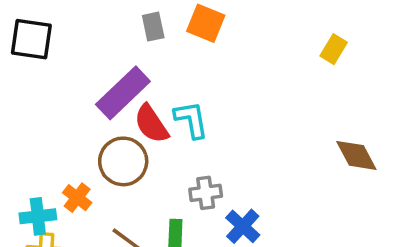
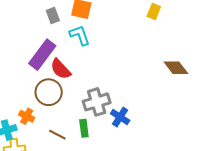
cyan L-shape: (191, 120) -> (80, 35), moved
gray cross: (206, 193) -> (97, 102), size x1.5

